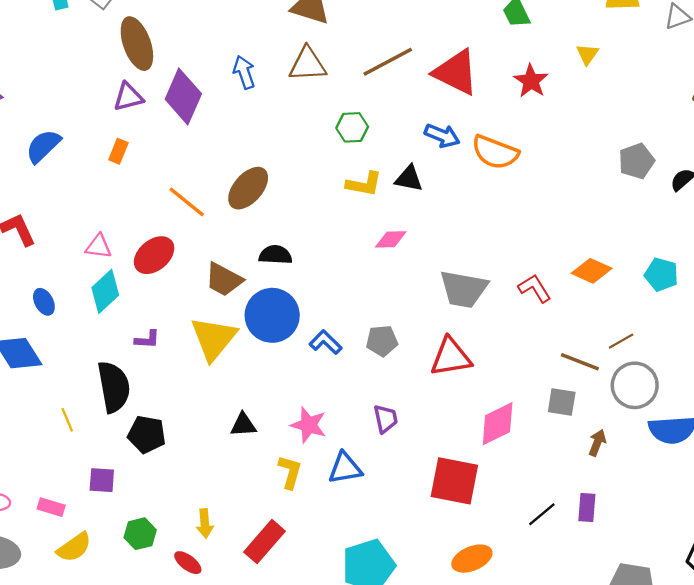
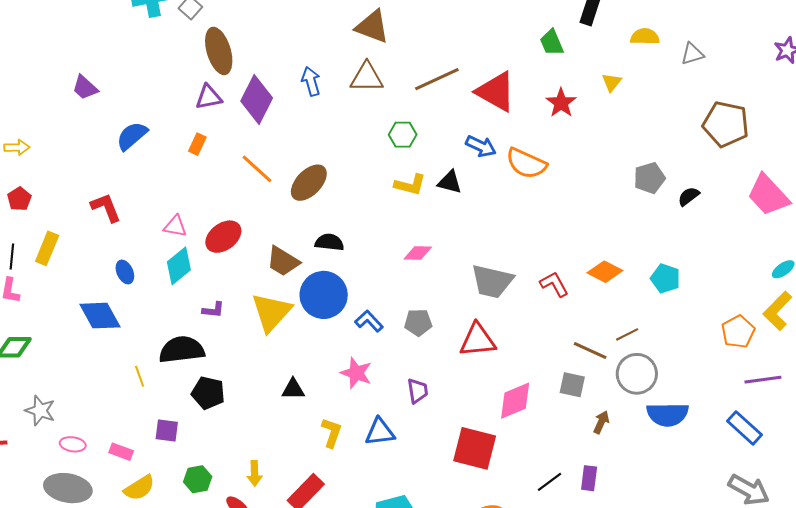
orange line: (187, 202) -> (257, 169), moved
pink diamond: (391, 239) -> (418, 253), moved
black semicircle: (114, 387) -> (182, 350), turned -90
pink star: (309, 425) -> (356, 373), moved

